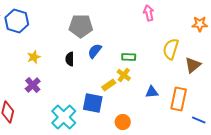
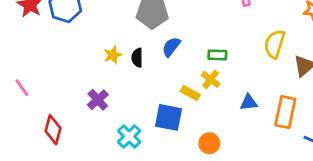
yellow star: (34, 57) -> (113, 55), moved
purple cross: (33, 85) -> (98, 100), moved
yellow rectangle: (109, 85) -> (190, 93), turned 64
cyan cross: (64, 117) -> (129, 136), size x0.7

